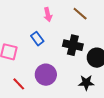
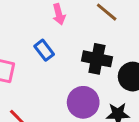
purple circle: (46, 75) -> (83, 102), moved

